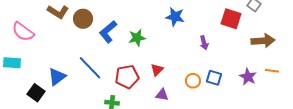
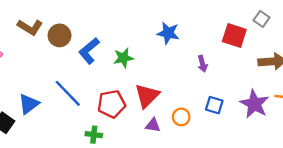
red triangle: (157, 70) -> (147, 96), size x1.6
purple star: (248, 77) -> (254, 104), size x1.4
orange circle: (193, 81) -> (181, 117), moved

